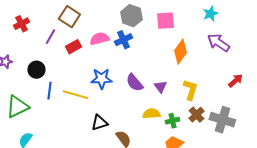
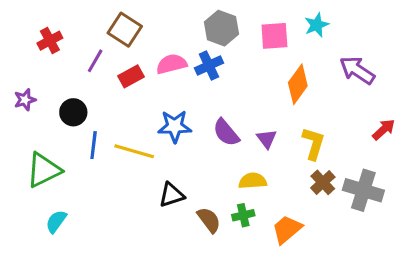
cyan star: (210, 14) -> (317, 25), moved
green cross: (172, 121) -> (243, 215), moved

